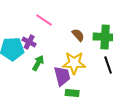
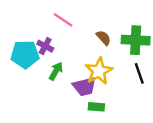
yellow star: (74, 63) -> (99, 71), turned -30
purple trapezoid: (62, 76) -> (84, 87), turned 90

